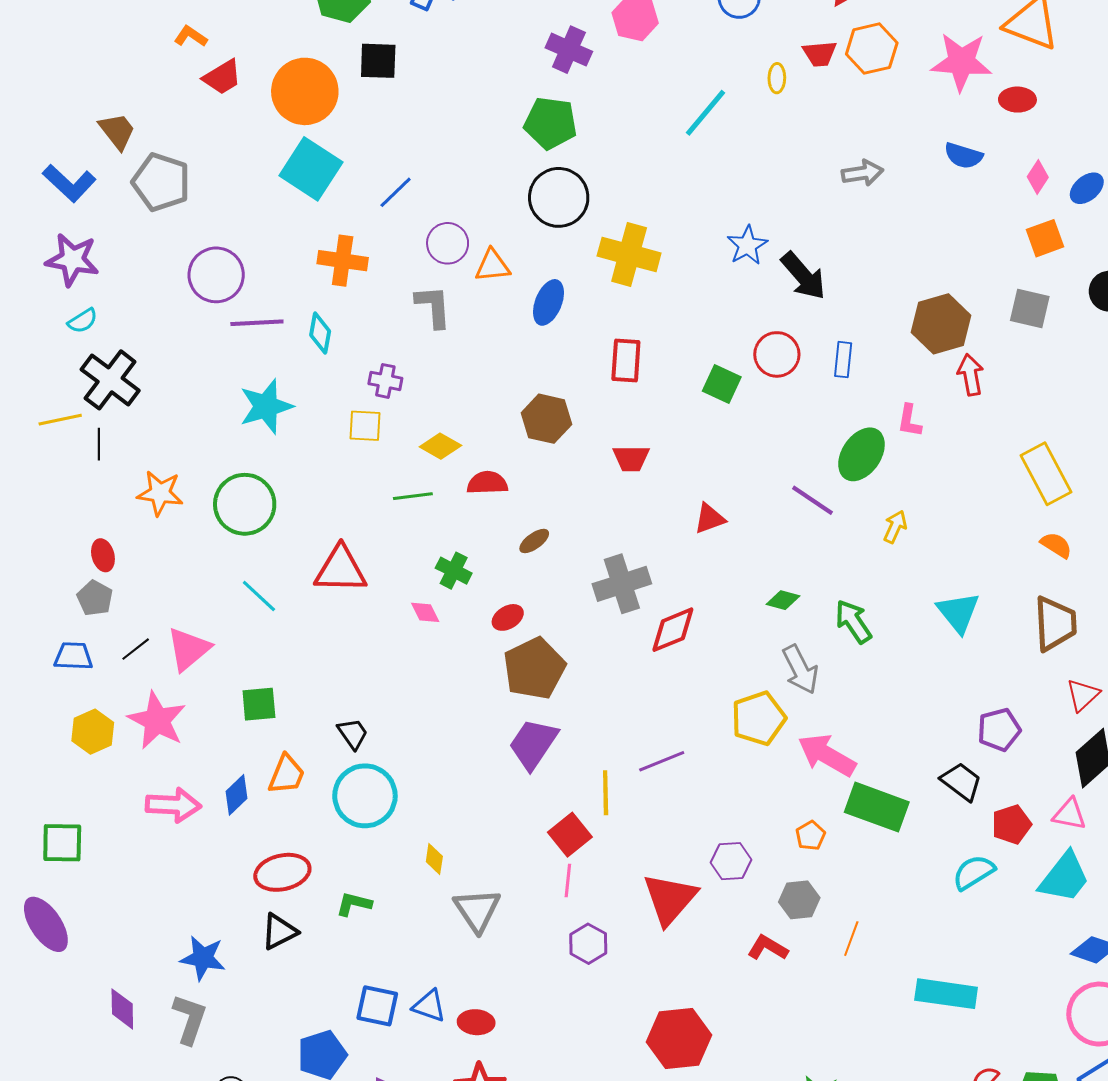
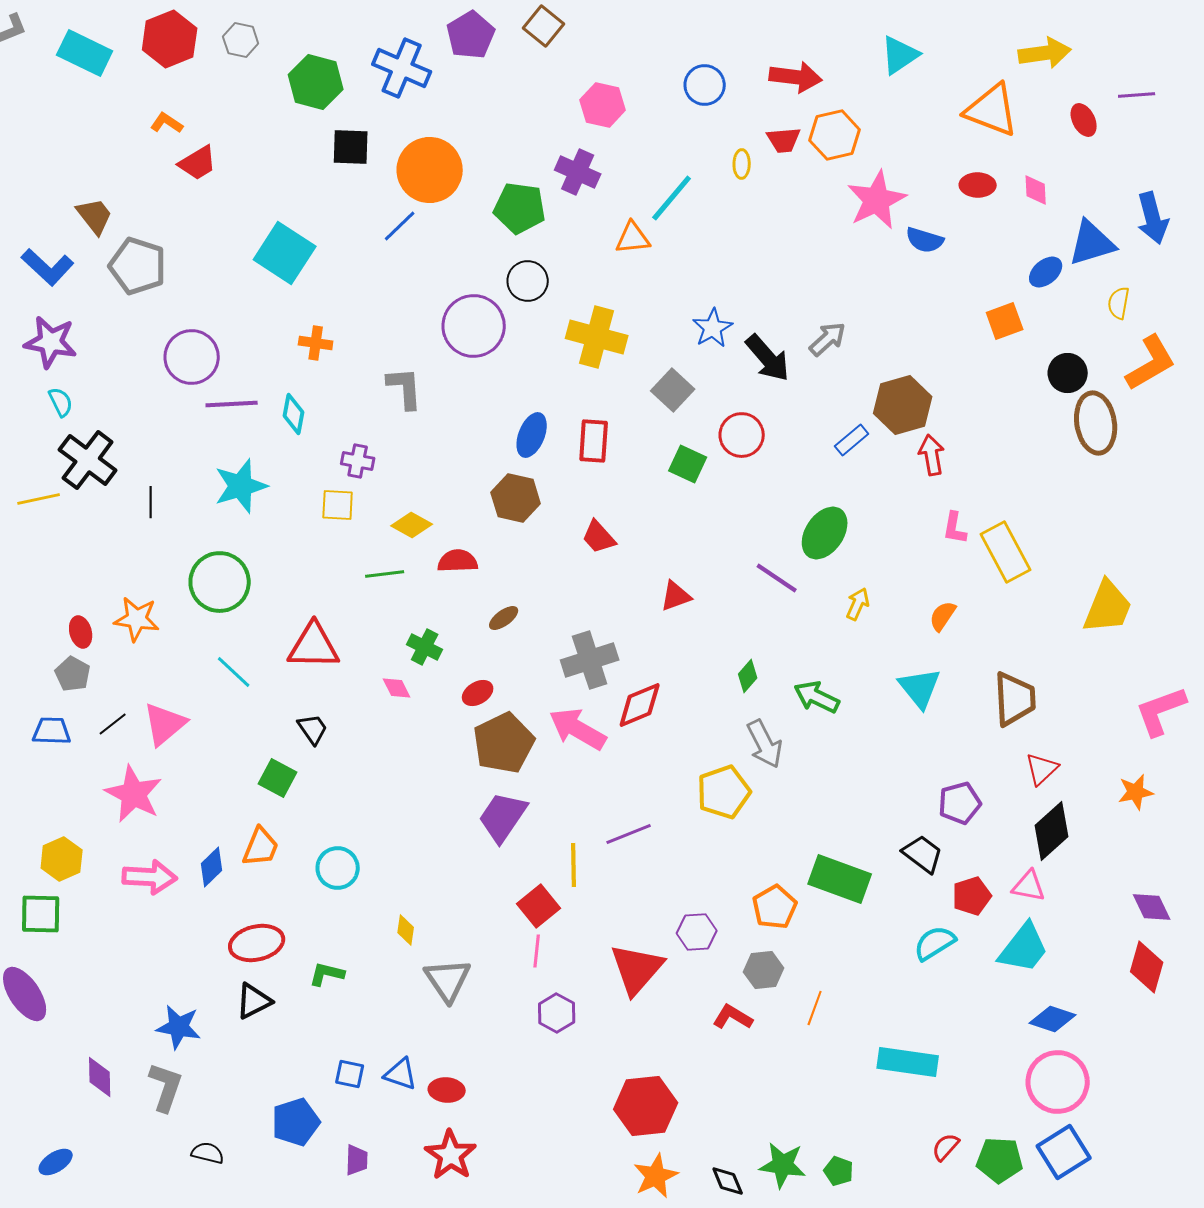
purple cross: (569, 50) -> (578, 172), moved
pink star: (961, 62) -> (877, 200), moved, turned -30
orange circle: (305, 91) -> (430, 170), moved
gray arrow: (863, 173) -> (828, 339), moved, turned -33
pink diamond: (1038, 177) -> (1036, 190), moved, turned -36
blue line: (396, 192) -> (400, 226), moved
black circle: (559, 197) -> (528, 281), size x0.7
purple circle: (448, 243) -> (474, 326), moved, size x1.5
orange cross: (343, 261) -> (316, 343), size x0.7
orange triangle: (492, 266) -> (633, 238), moved
blue ellipse: (548, 302) -> (532, 435), moved
gray square: (1030, 309) -> (673, 390), moved, turned 30
cyan semicircle: (83, 321) -> (61, 402), turned -84
blue rectangle: (843, 360) -> (852, 440), moved, turned 44
pink L-shape: (909, 421) -> (955, 528), moved
black line: (99, 444) -> (151, 502), moved
red trapezoid: (631, 458) -> (599, 537), turned 48
orange star: (160, 493) -> (137, 619), moved
orange semicircle: (1056, 545) -> (943, 616), moved, turned -88
green diamond: (783, 600) -> (748, 676), turned -64
green arrow: (853, 622) -> (817, 697), turned -30
green square: (259, 704) -> (278, 778), moved, turned 33
yellow hexagon: (93, 732) -> (62, 859), moved
black trapezoid: (353, 734) -> (313, 729), moved
pink arrow: (827, 755) -> (578, 729), moved
cyan circle: (365, 796) -> (338, 868), size x0.7
orange pentagon: (811, 836) -> (775, 907), size x1.5
blue square: (377, 1006) -> (350, 1074), size x0.7

